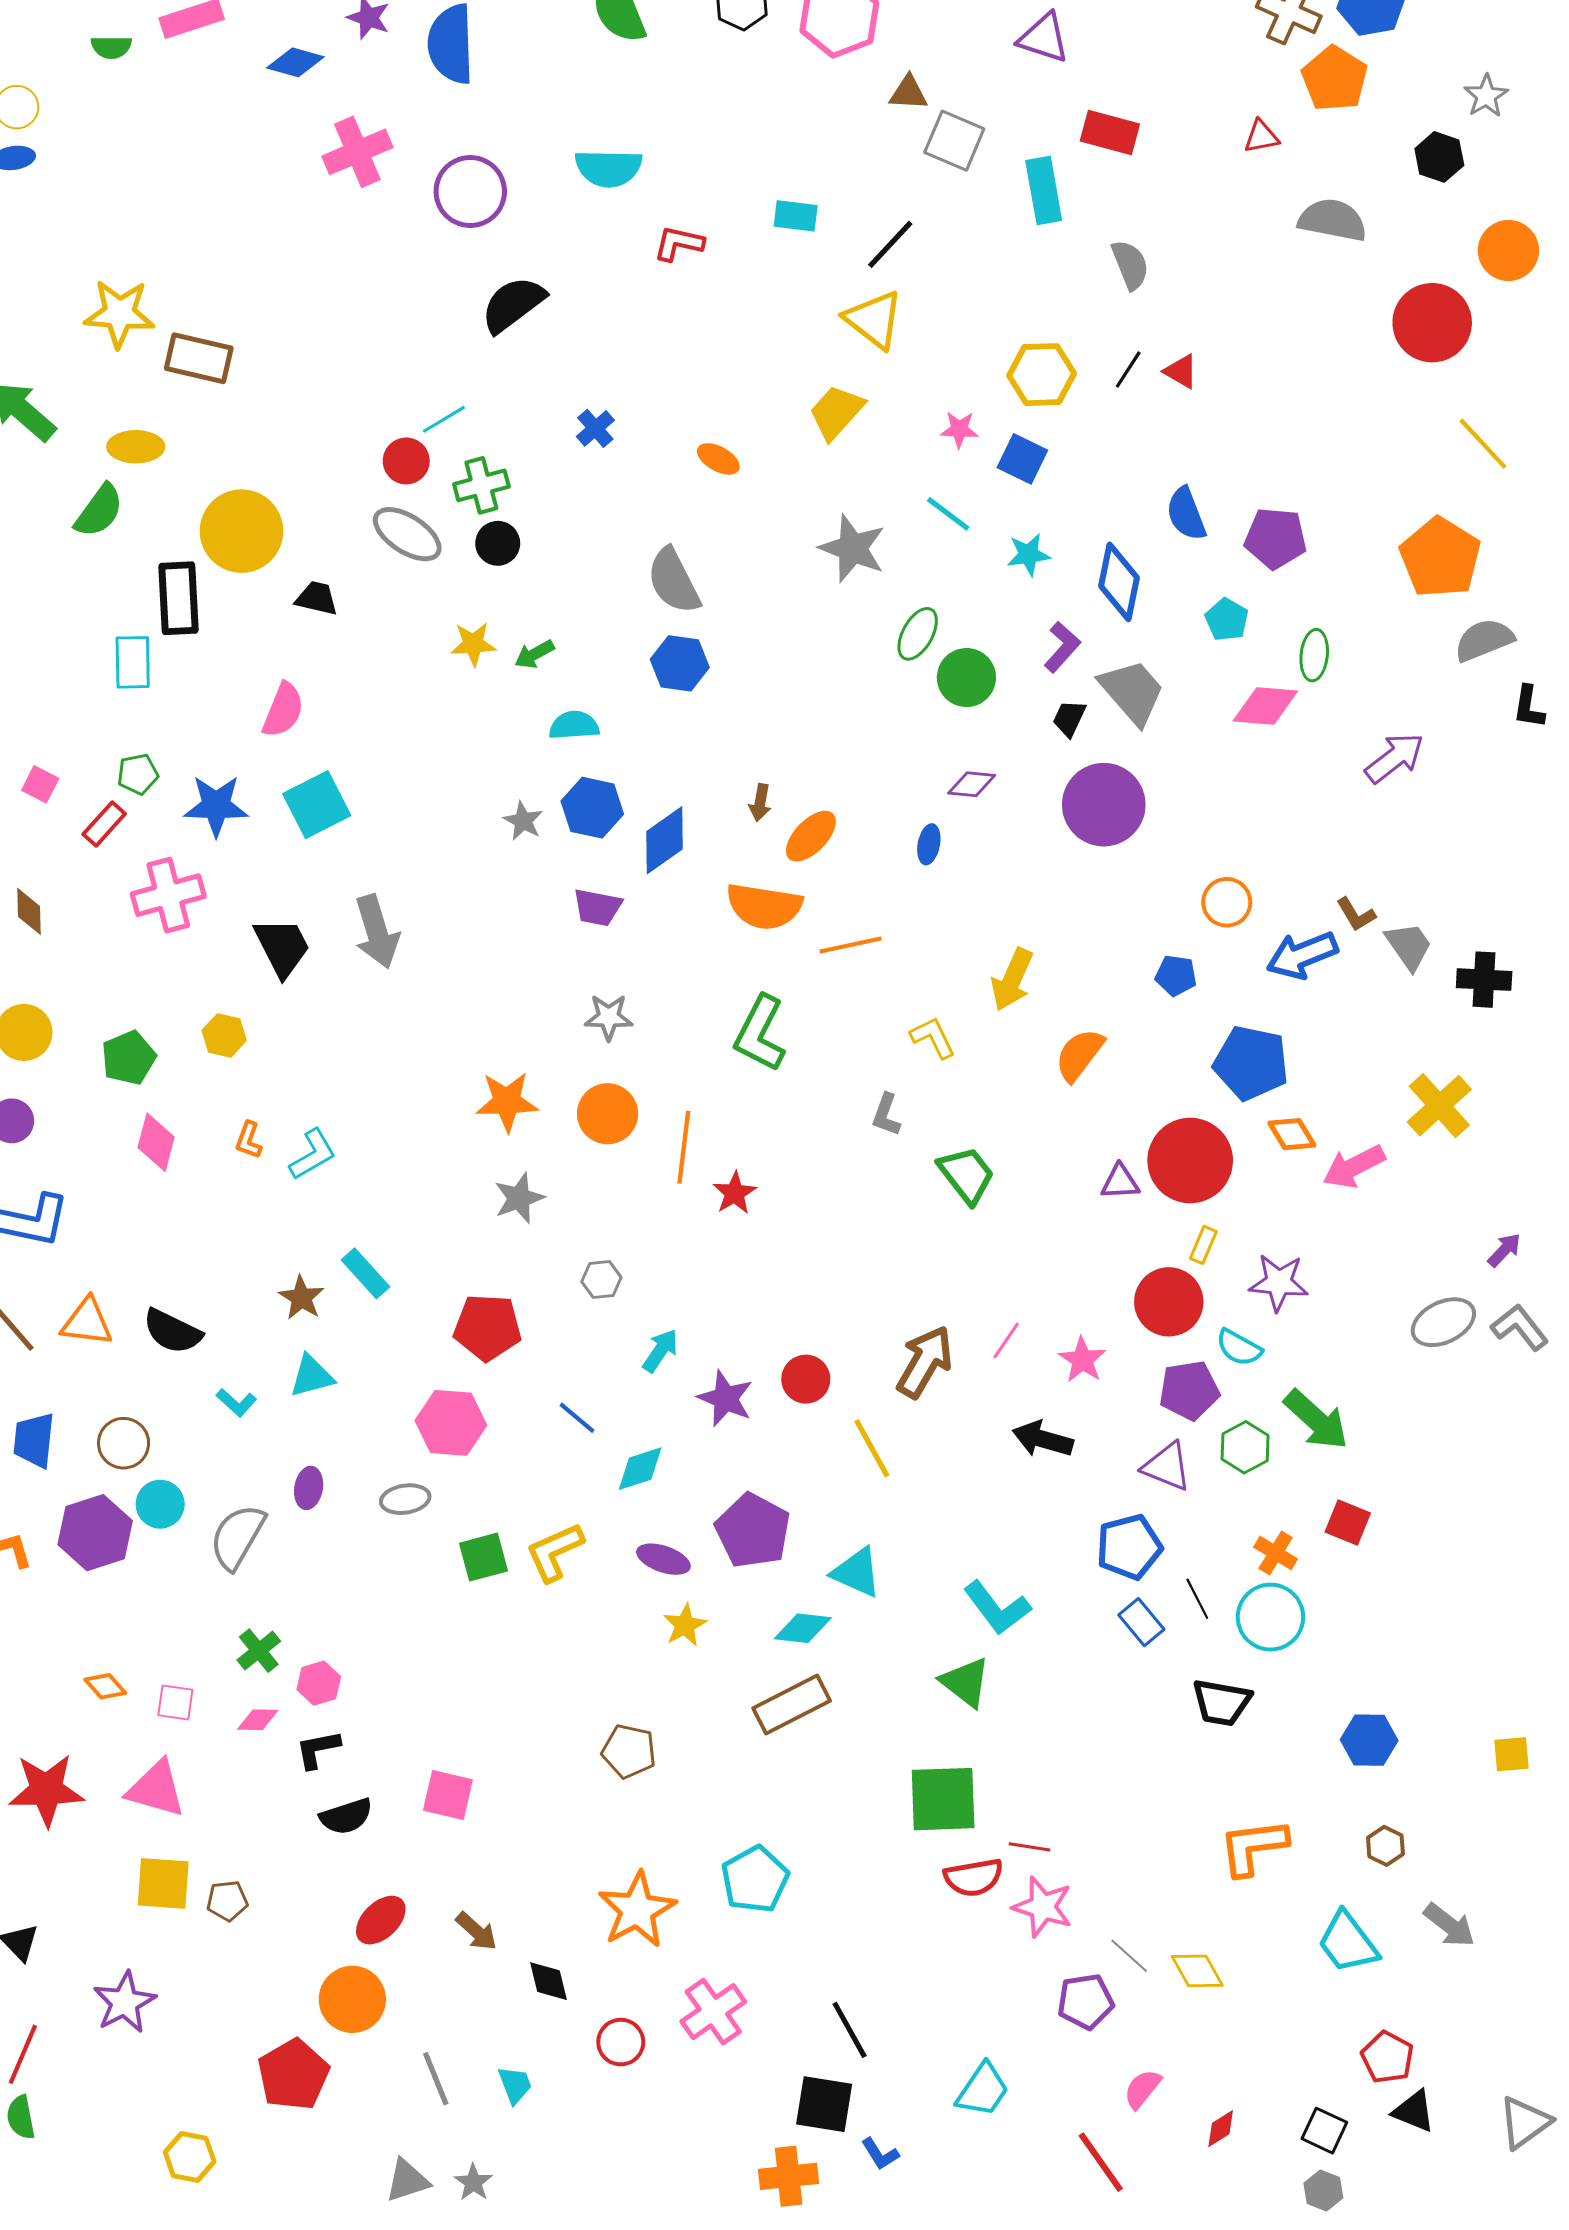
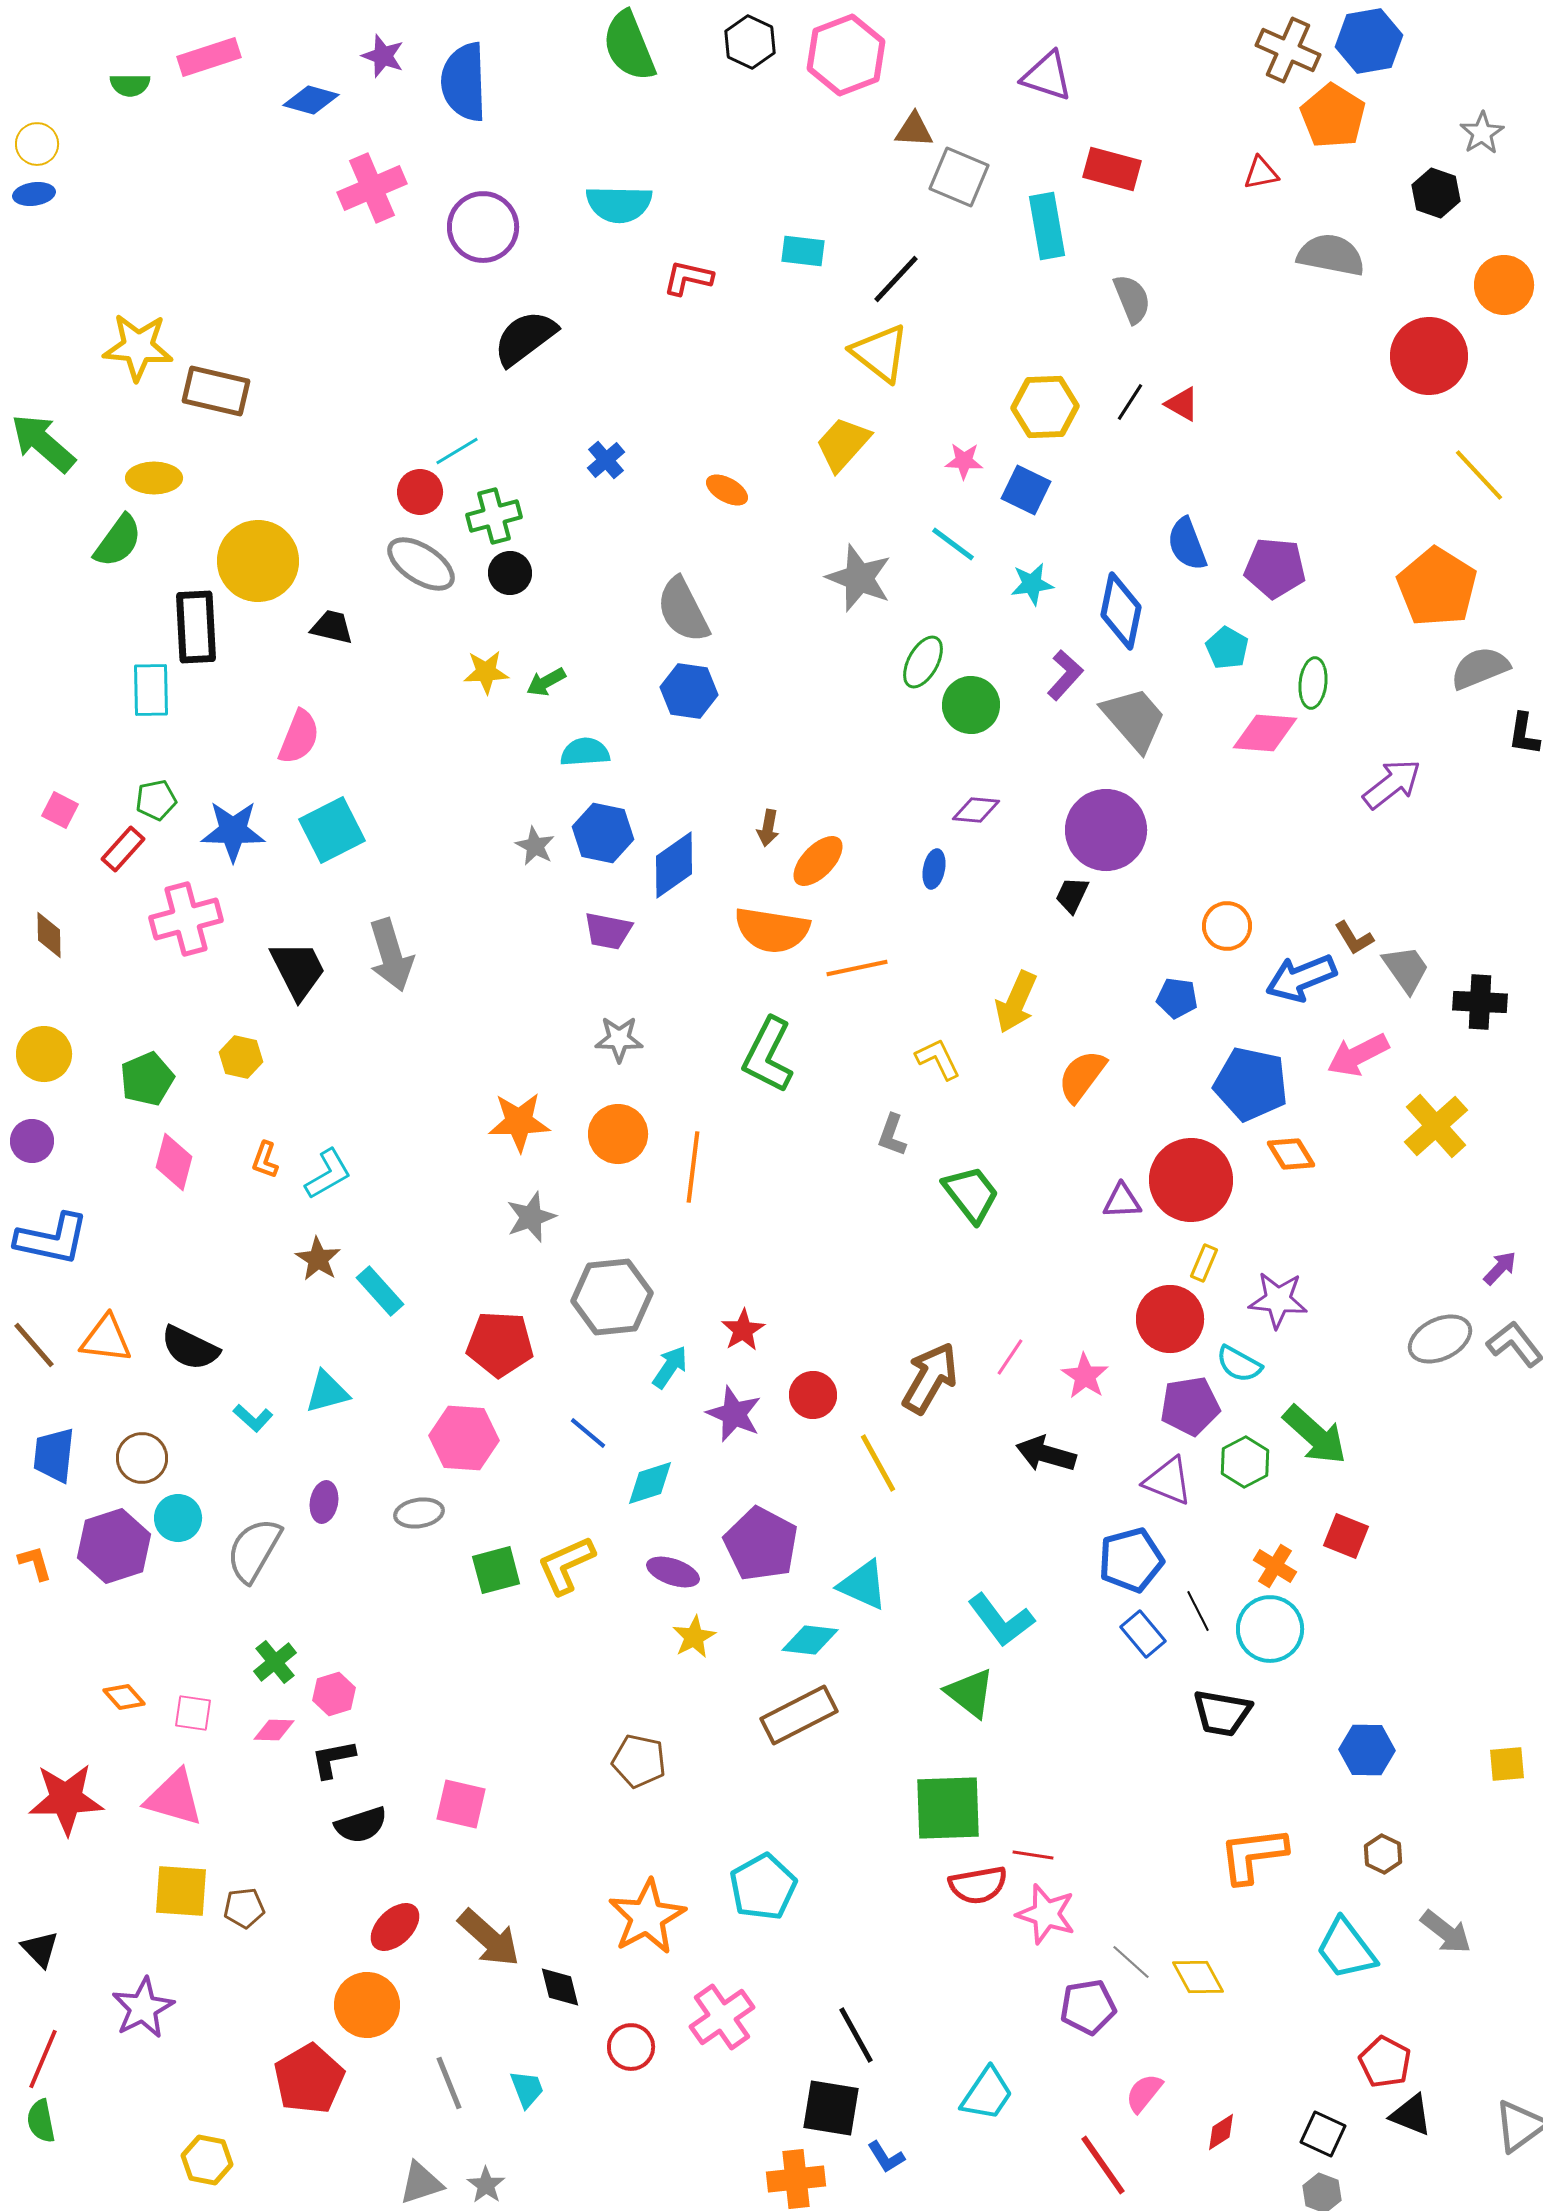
black trapezoid: (1069, 718) -> (1072, 895), moved
pink arrow: (1354, 1167) -> (1358, 1055), moved
red star: (735, 1193) -> (743, 1330), moved
gray hexagon: (601, 1279) -> (612, 1297), size x2.0
brown star: (301, 1298) -> (318, 1259), moved
brown arrow: (476, 1931) -> (489, 1938), size x1.5

